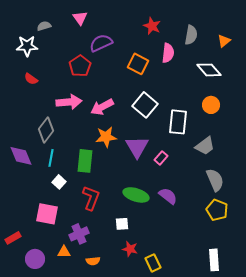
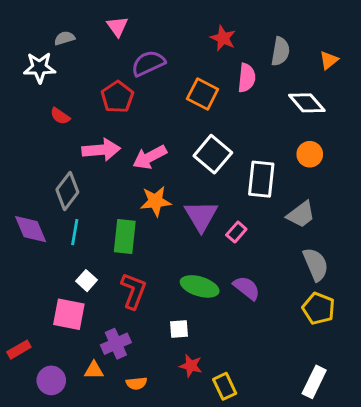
red semicircle: (31, 79) -> (60, 116), moved
white square: (59, 182) -> (86, 281), moved
white rectangle: (214, 260) -> (314, 382), turned 30

